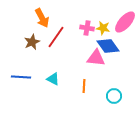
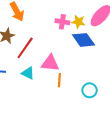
red line: (56, 37) -> (25, 48), moved
pink triangle: (96, 58) -> (50, 63), moved

